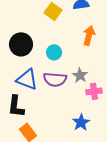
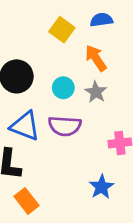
orange arrow: (89, 35) -> (96, 58), moved, turned -48
gray star: (80, 75) -> (96, 92), moved

